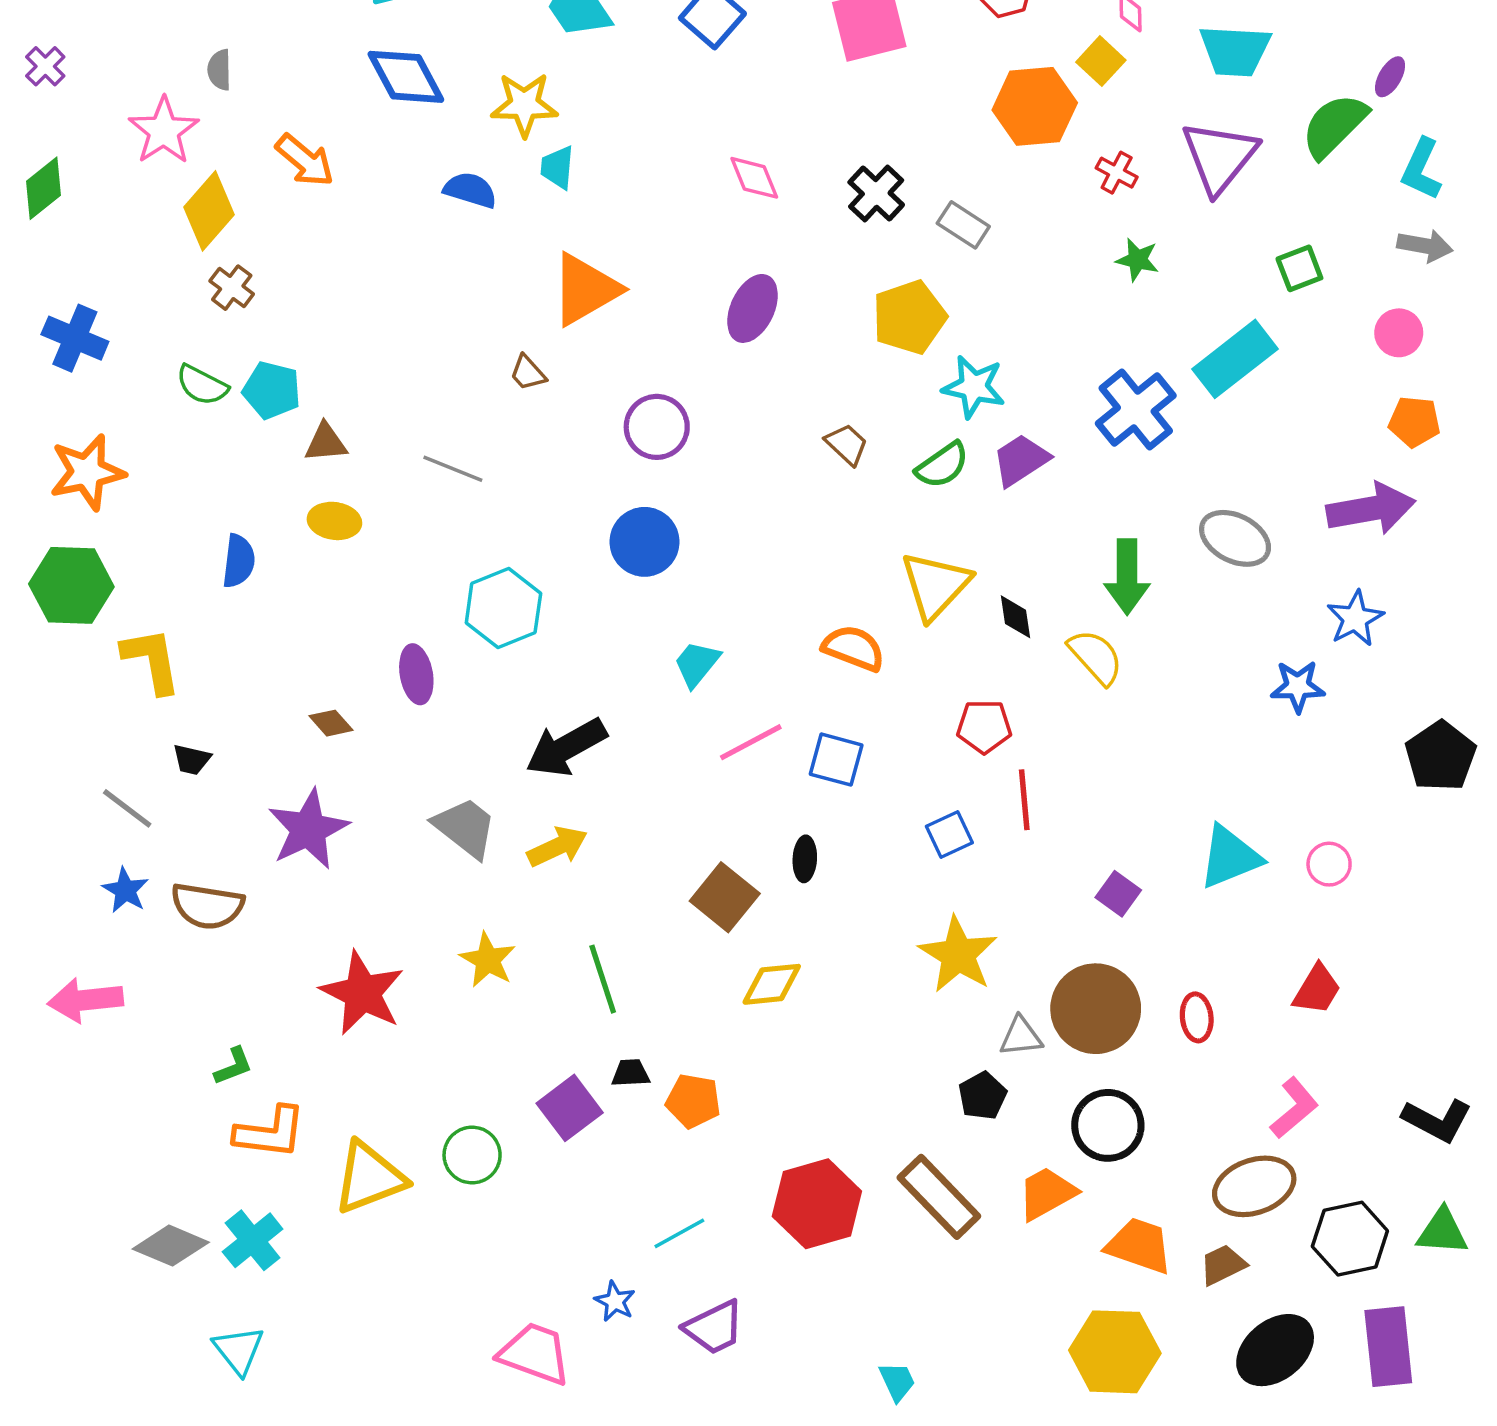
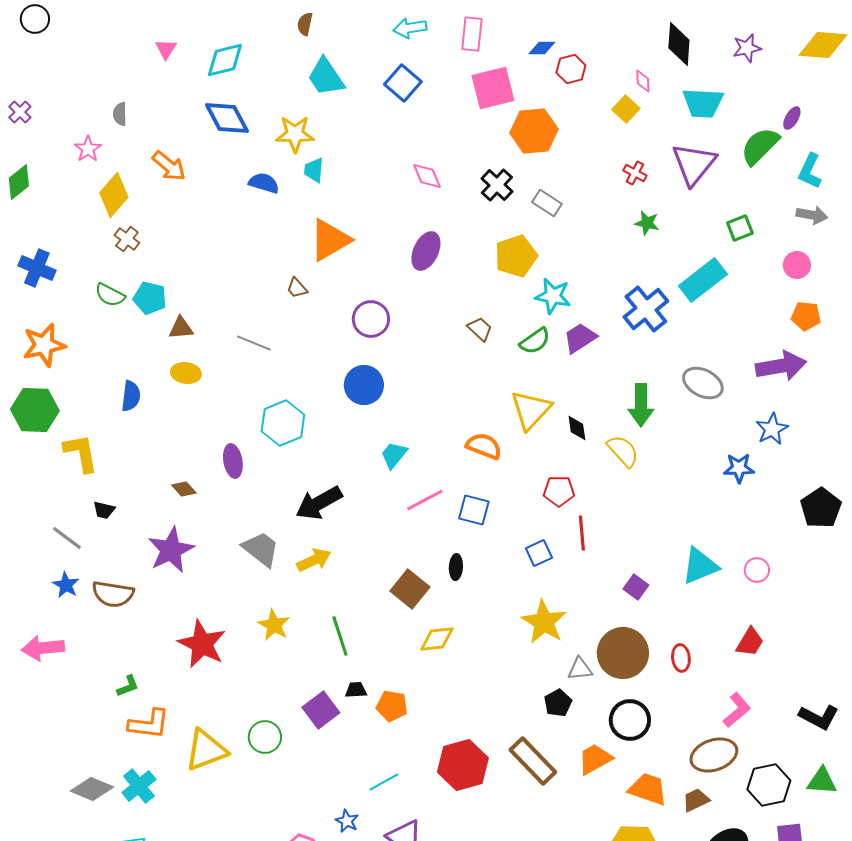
orange hexagon: (1035, 106) -> (534, 131), moved
pink star: (164, 131) -> (88, 149), size x0.7

